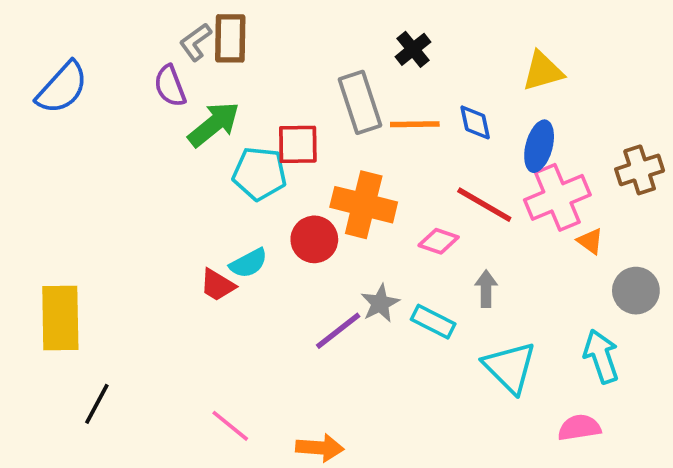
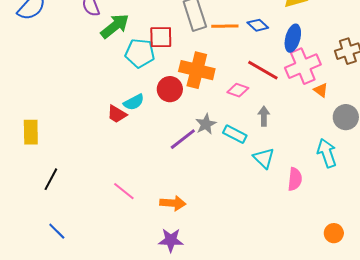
blue diamond: (475, 122) -> (258, 25), turned -35
yellow rectangle: (60, 318) -> (31, 132), size x0.7
cyan triangle: (510, 367) -> (264, 158), moved, size x0.7
pink semicircle: (579, 428) -> (295, 179), moved, turned 105

